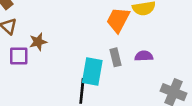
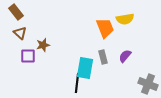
orange trapezoid: (118, 20) -> (105, 28), turned 130
purple semicircle: (144, 56) -> (125, 56), turned -48

